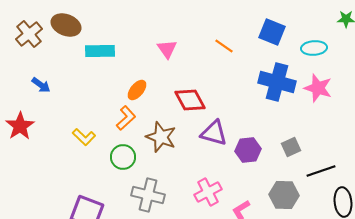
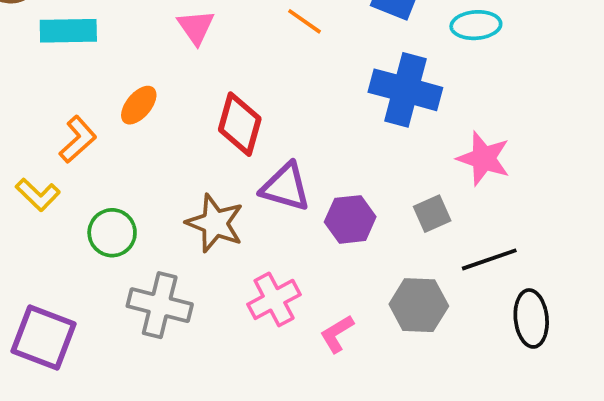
pink star: (318, 88) -> (484, 158), moved
red diamond: (190, 100) -> (240, 124), turned 44
orange L-shape: (126, 118) -> (78, 139), moved
brown star: (161, 137) -> (215, 223), moved

